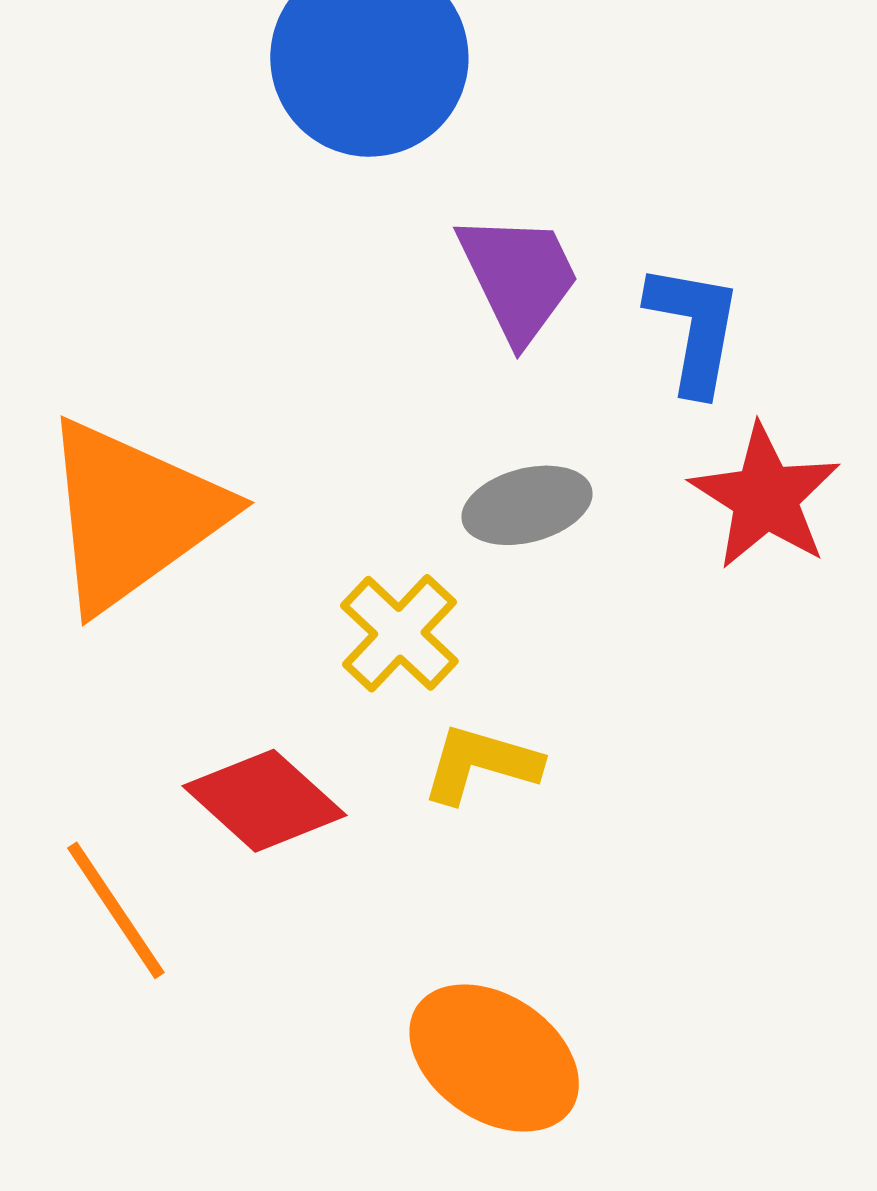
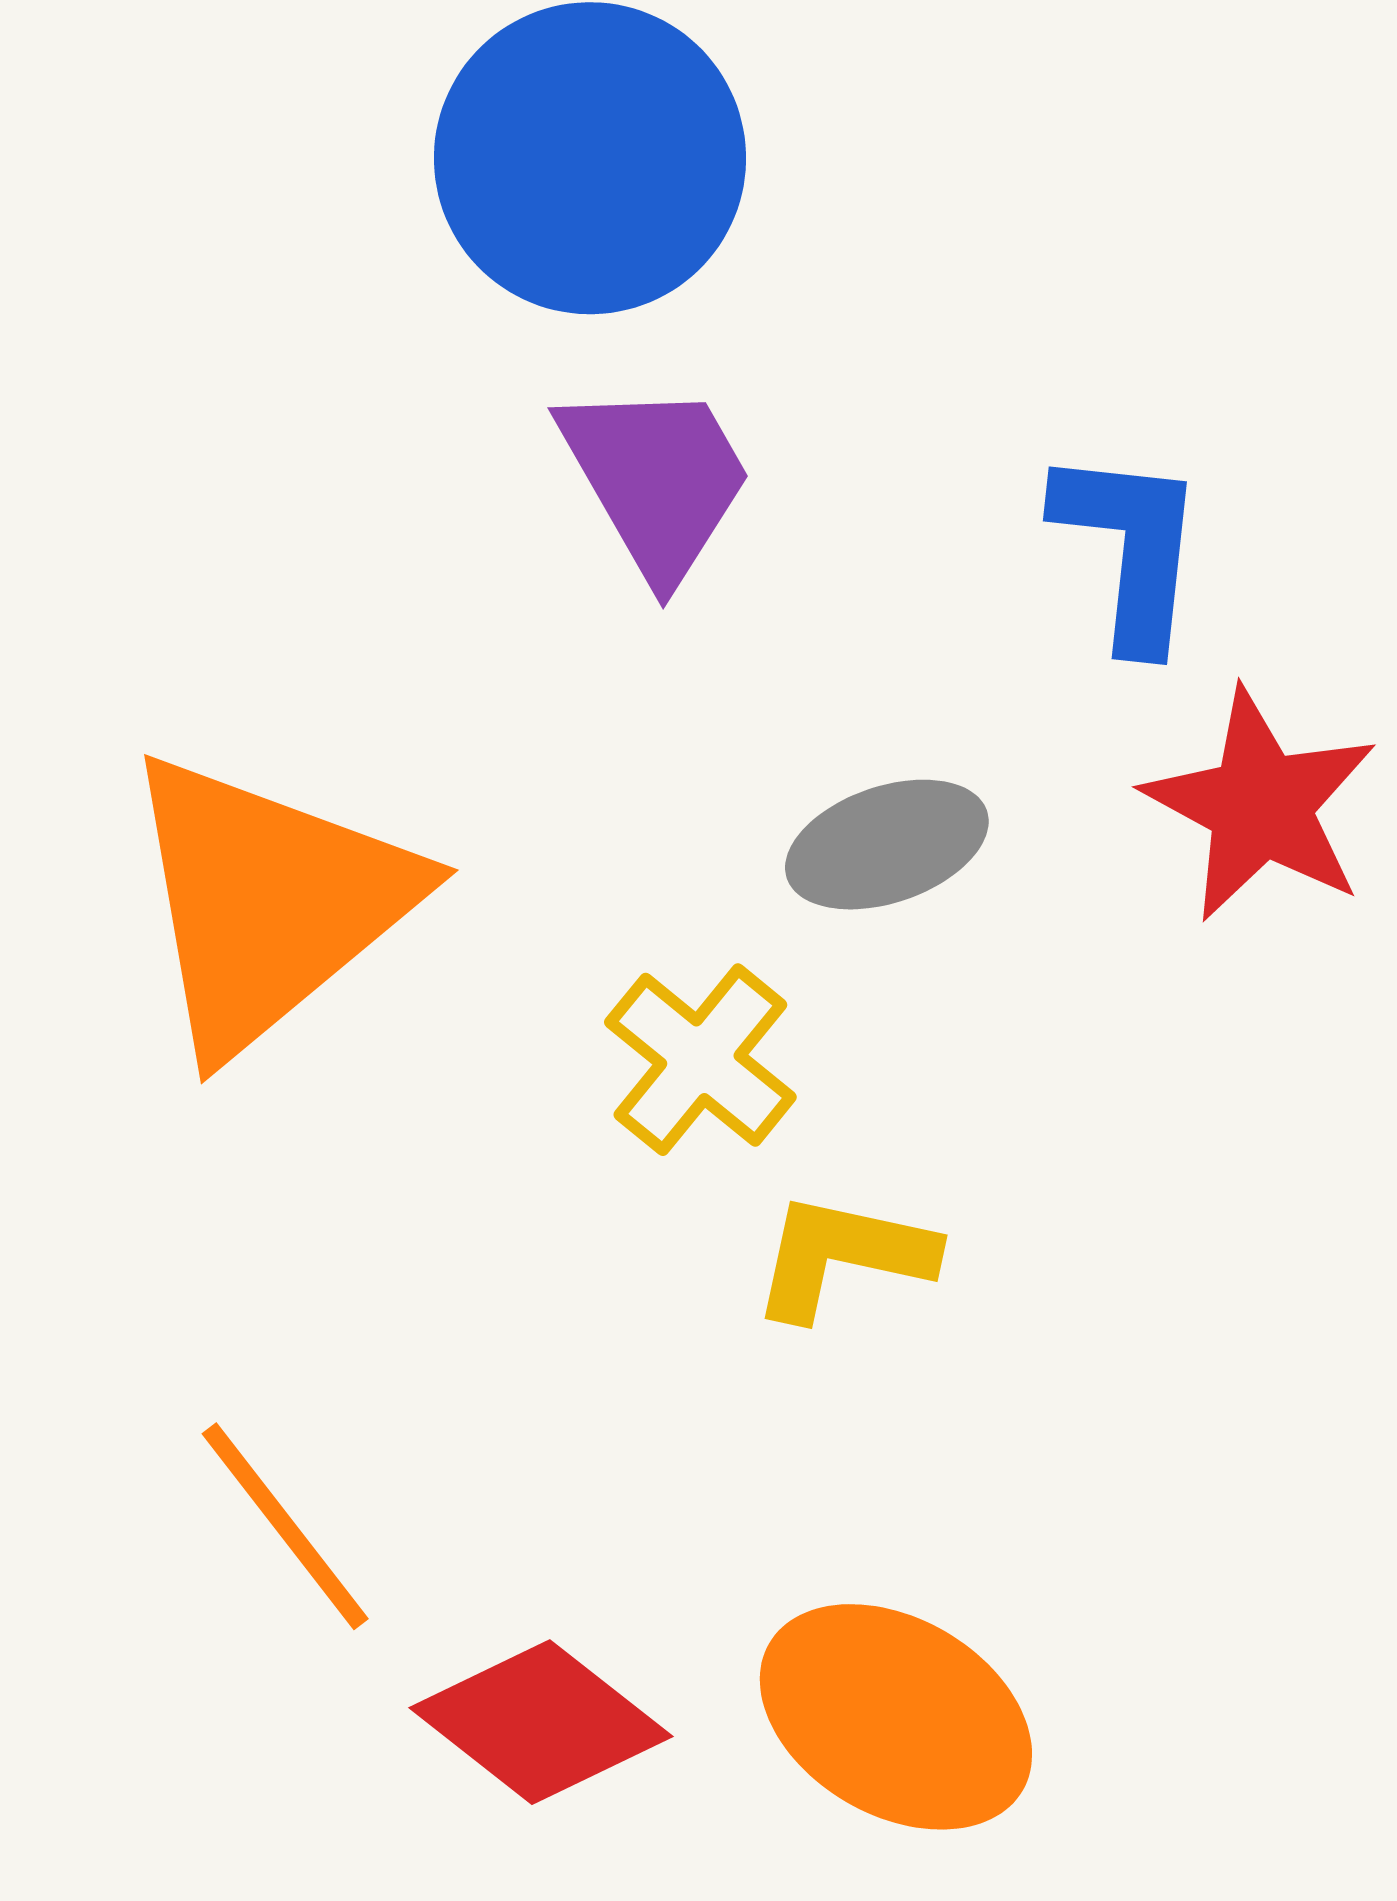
purple trapezoid: (519, 277) -> (656, 479), moved
red diamond: (265, 801) -> (541, 1722), moved

